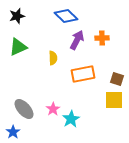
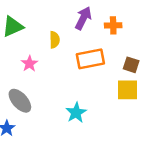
orange cross: (102, 38) -> (113, 25), moved
pink star: (53, 109) -> (29, 64), moved

